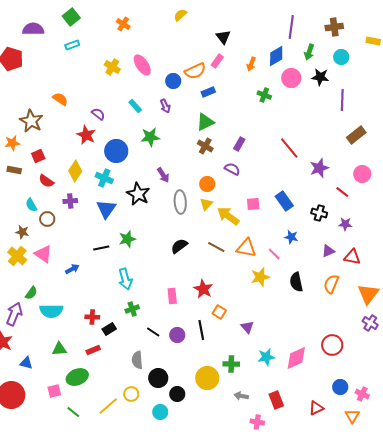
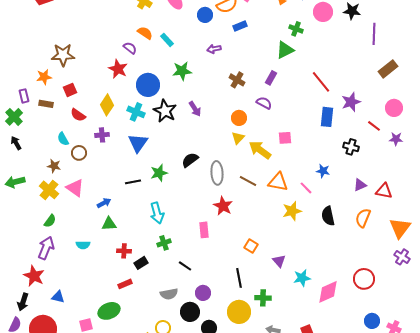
orange semicircle: (60, 99) -> (145, 33), moved
purple arrow: (165, 106) -> (214, 49), moved, turned 104
brown star: (31, 121) -> (63, 55), turned -30
green triangle: (205, 122) -> (285, 50), moved
black star: (138, 194) -> (165, 111), moved
blue rectangle: (284, 201) -> (327, 117), moved, turned 42
gray ellipse: (180, 202) -> (217, 173), moved
purple star: (345, 224) -> (396, 139), moved
black semicircle: (179, 246) -> (190, 160), moved
red star: (203, 289) -> (223, 206), moved
green semicircle: (31, 293) -> (50, 221), moved
cyan semicircle: (51, 311) -> (83, 245), size x0.6
black line: (201, 330) -> (239, 278), moved
purple circle: (177, 335) -> (203, 293), moved
green triangle: (59, 349) -> (109, 224), moved
cyan star: (266, 357) -> (302, 278), moved
gray semicircle: (137, 360) -> (169, 294), turned -96

